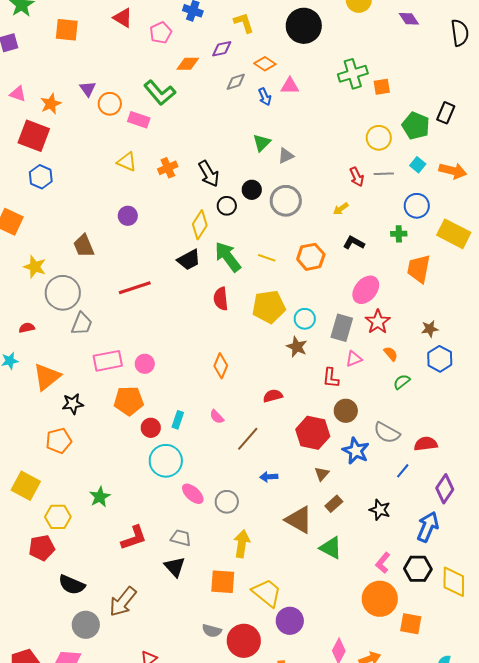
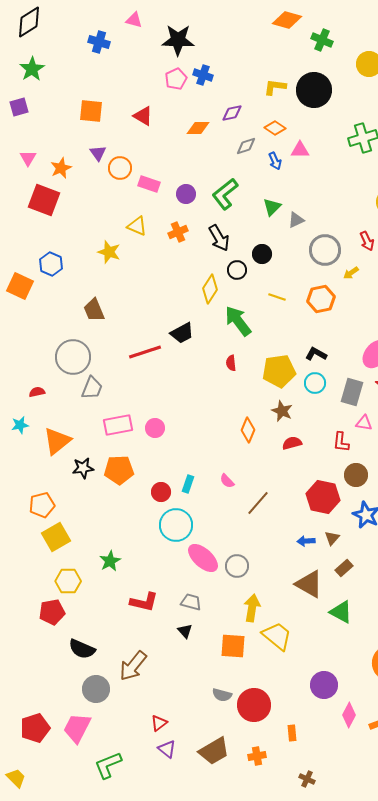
red triangle: (123, 18) -> (143, 116), moved
yellow L-shape: (244, 23) -> (275, 87), moved, turned -65
orange square: (67, 30) -> (91, 111), moved
pink pentagon: (161, 33) -> (176, 79), moved
green L-shape: (160, 93) -> (225, 194), moved, turned 92
pink triangle: (18, 94) -> (28, 158), turned 42
blue hexagon: (41, 177) -> (51, 264), moved
gray circle: (286, 201) -> (325, 250), moved
purple circle: (128, 216) -> (186, 194), moved
black L-shape: (354, 243) -> (316, 354), moved
orange hexagon: (311, 257) -> (321, 299), moved
yellow line: (267, 258) -> (277, 297), moved
black trapezoid: (189, 260) -> (182, 333), moved
yellow star: (35, 267) -> (109, 252), moved
red semicircle: (221, 299) -> (231, 363), size x0.7
brown star: (297, 347) -> (282, 411), moved
pink triangle: (354, 359) -> (364, 423), turned 30
orange diamond: (221, 366) -> (248, 430), moved
red semicircle: (273, 396) -> (292, 443), moved
orange pentagon: (129, 401) -> (119, 470), moved
orange pentagon: (59, 441) -> (42, 505), moved
blue arrow: (269, 477) -> (306, 541), moved
yellow square: (26, 486) -> (56, 537), moved, turned 32
pink ellipse: (193, 494) -> (203, 558), size x1.4
red L-shape: (134, 538) -> (144, 602), turned 32
black triangle: (175, 567) -> (185, 631), size x0.7
yellow trapezoid: (267, 593) -> (277, 636), moved
purple circle: (290, 621) -> (324, 685), moved

